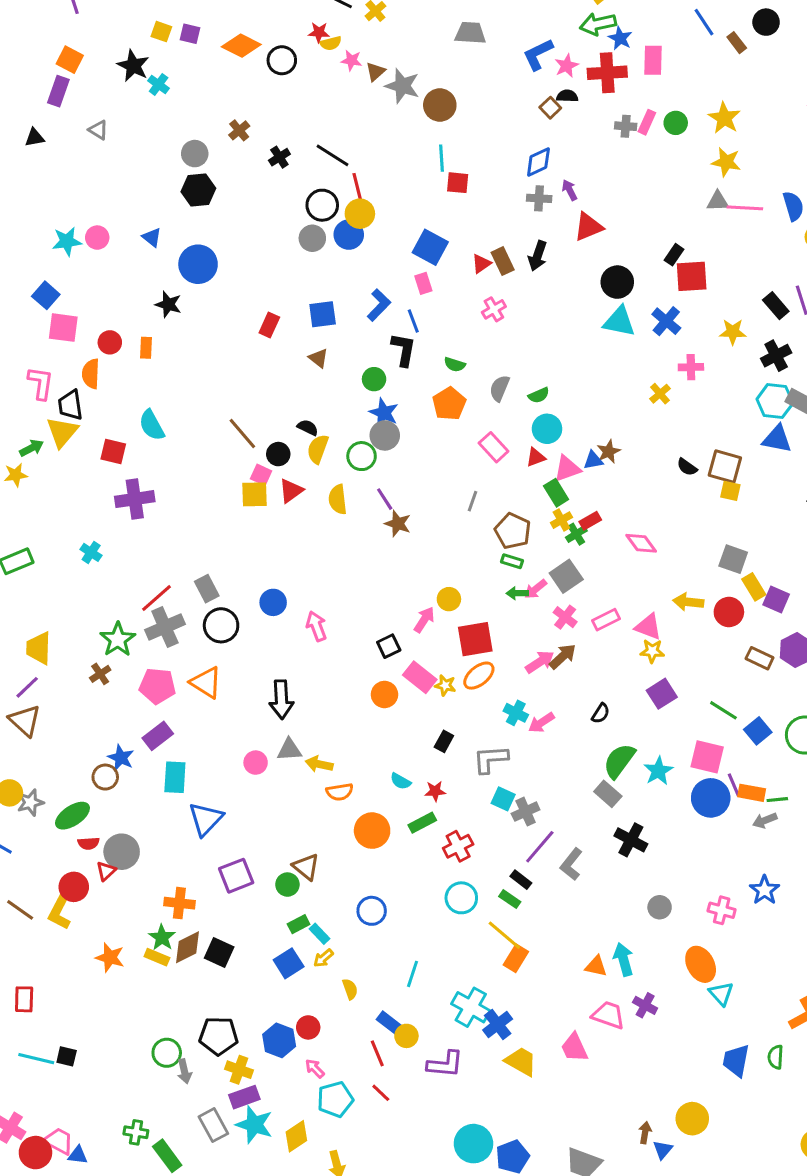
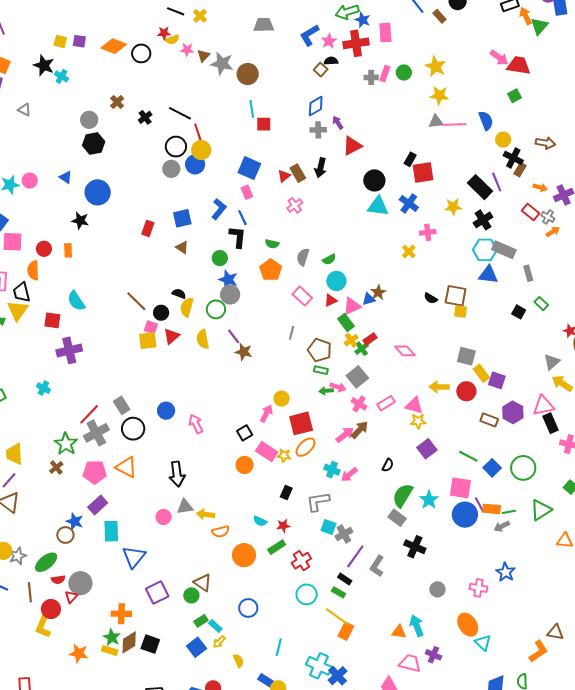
black rectangle: (776, 306) -> (480, 187), size x1.4
pink arrow: (536, 589) -> (338, 387), turned -119
brown line: (20, 910) -> (30, 592), moved, turned 54

